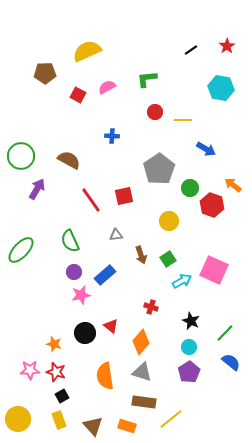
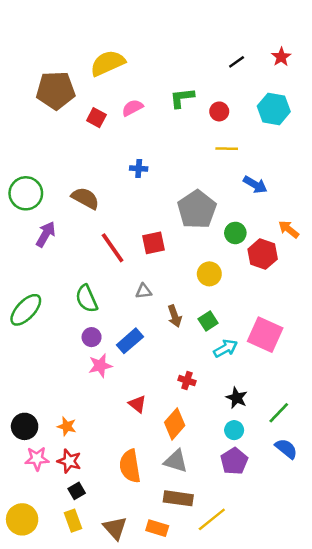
brown pentagon: (45, 73) -> (56, 90), size x1.4
red circle: (155, 112) -> (219, 111), moved
black circle: (85, 333) -> (25, 426), moved

